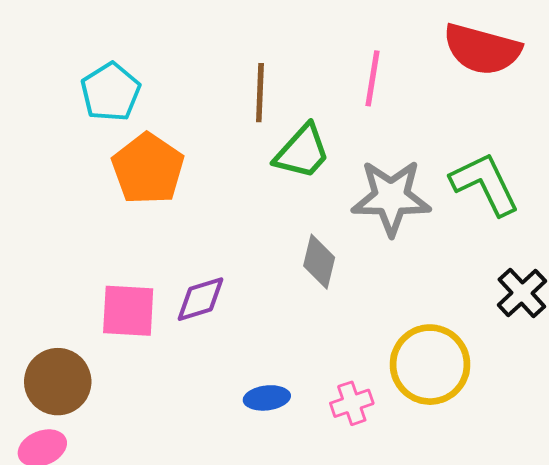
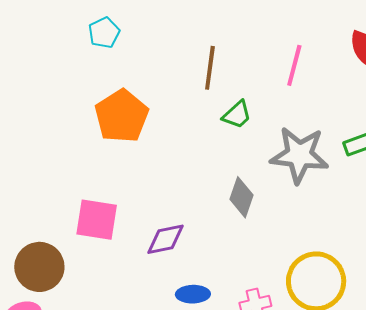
cyan pentagon: (111, 92) -> (104, 33), moved, size x0.7
green trapezoid: (302, 152) -> (237, 115), size x0.7
purple diamond: (200, 299) -> (166, 239), moved

